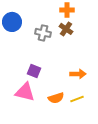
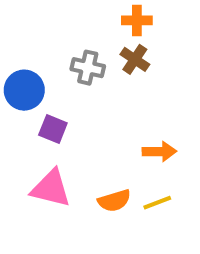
blue circle: (12, 22) -> (24, 90), moved
purple square: (34, 71) -> (53, 129), moved

